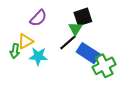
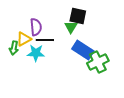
black square: (83, 17) -> (78, 16), turned 30
purple semicircle: (38, 18) -> (36, 27), moved, turned -48
black line: (68, 42) -> (45, 40), moved, turned 42

